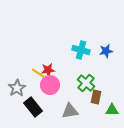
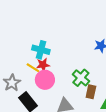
cyan cross: (81, 50) -> (41, 50), moved

